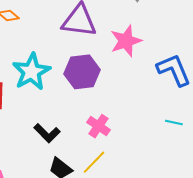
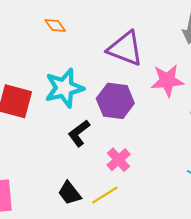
black L-shape: (47, 133) -> (79, 133), moved, turned 84

